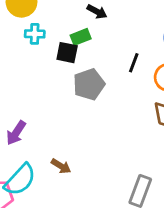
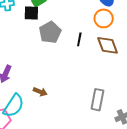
black line: (134, 63) -> (79, 39), moved

